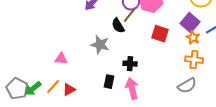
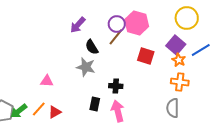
black semicircle: (118, 26) -> (92, 47), moved
gray semicircle: (187, 86) -> (173, 108), turned 120

